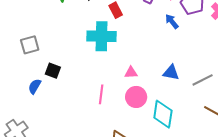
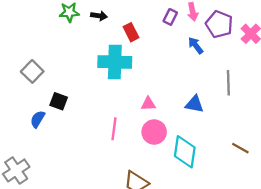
gray square: (30, 45) -> (32, 71), turned -30
gray line: (203, 80) -> (228, 83), moved, turned -65

